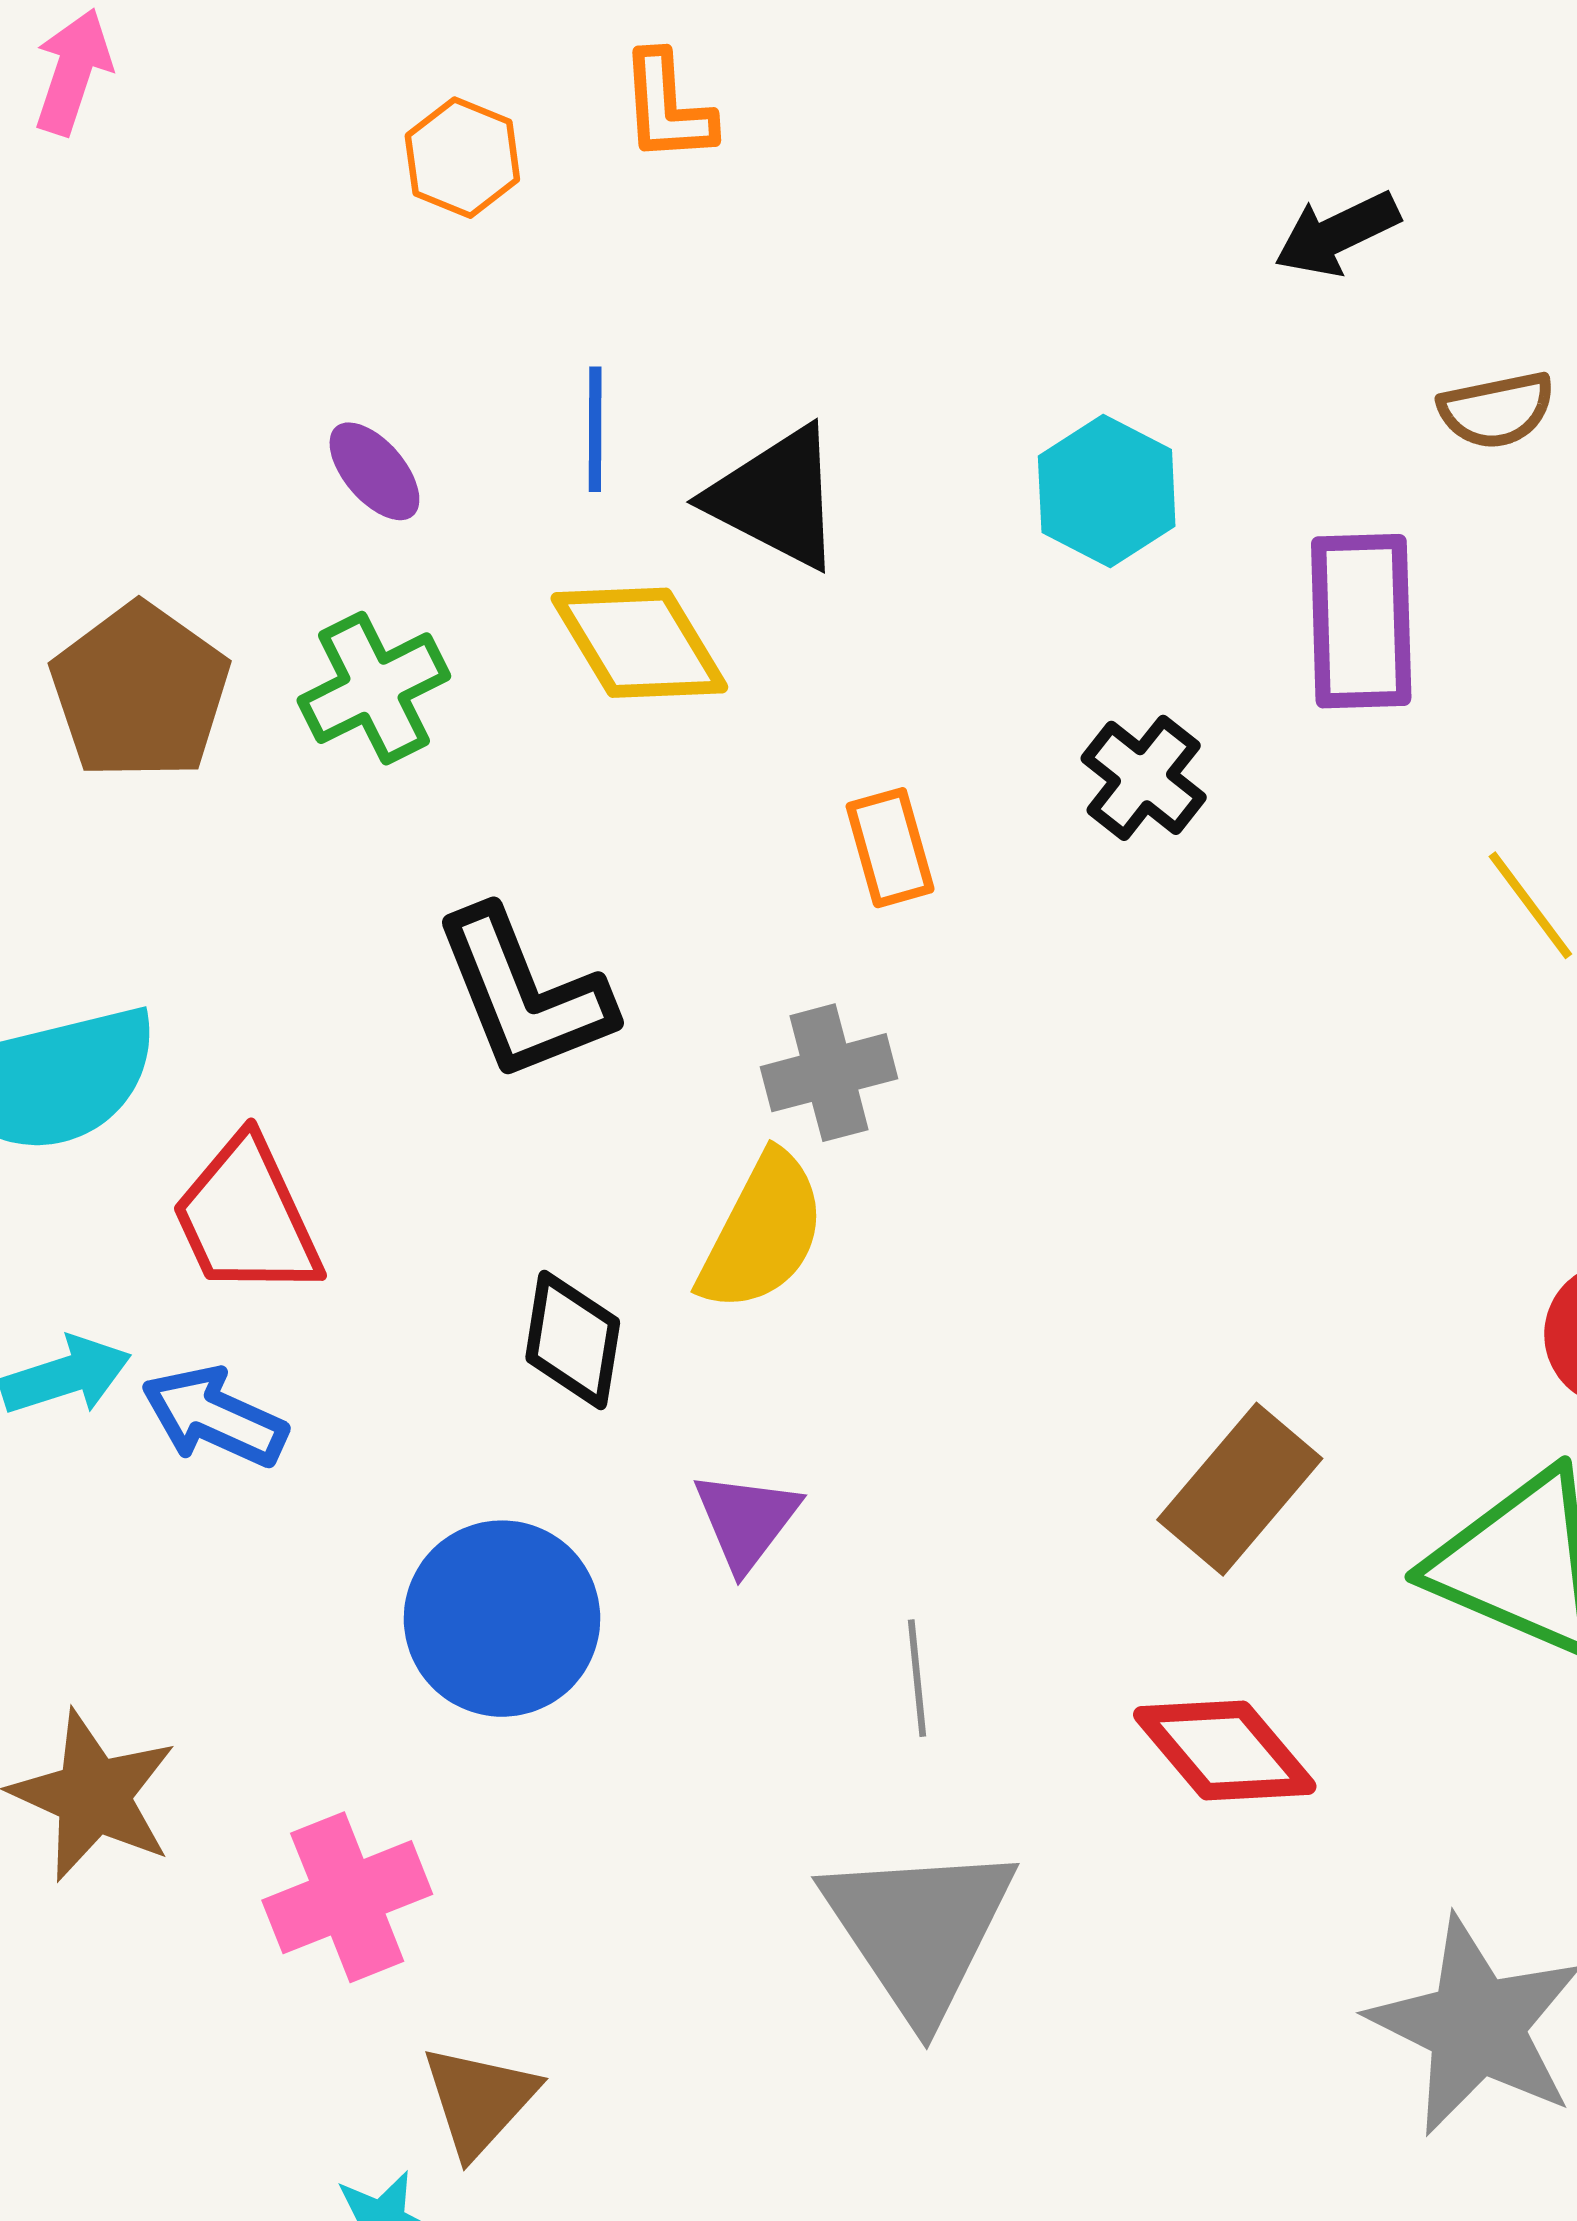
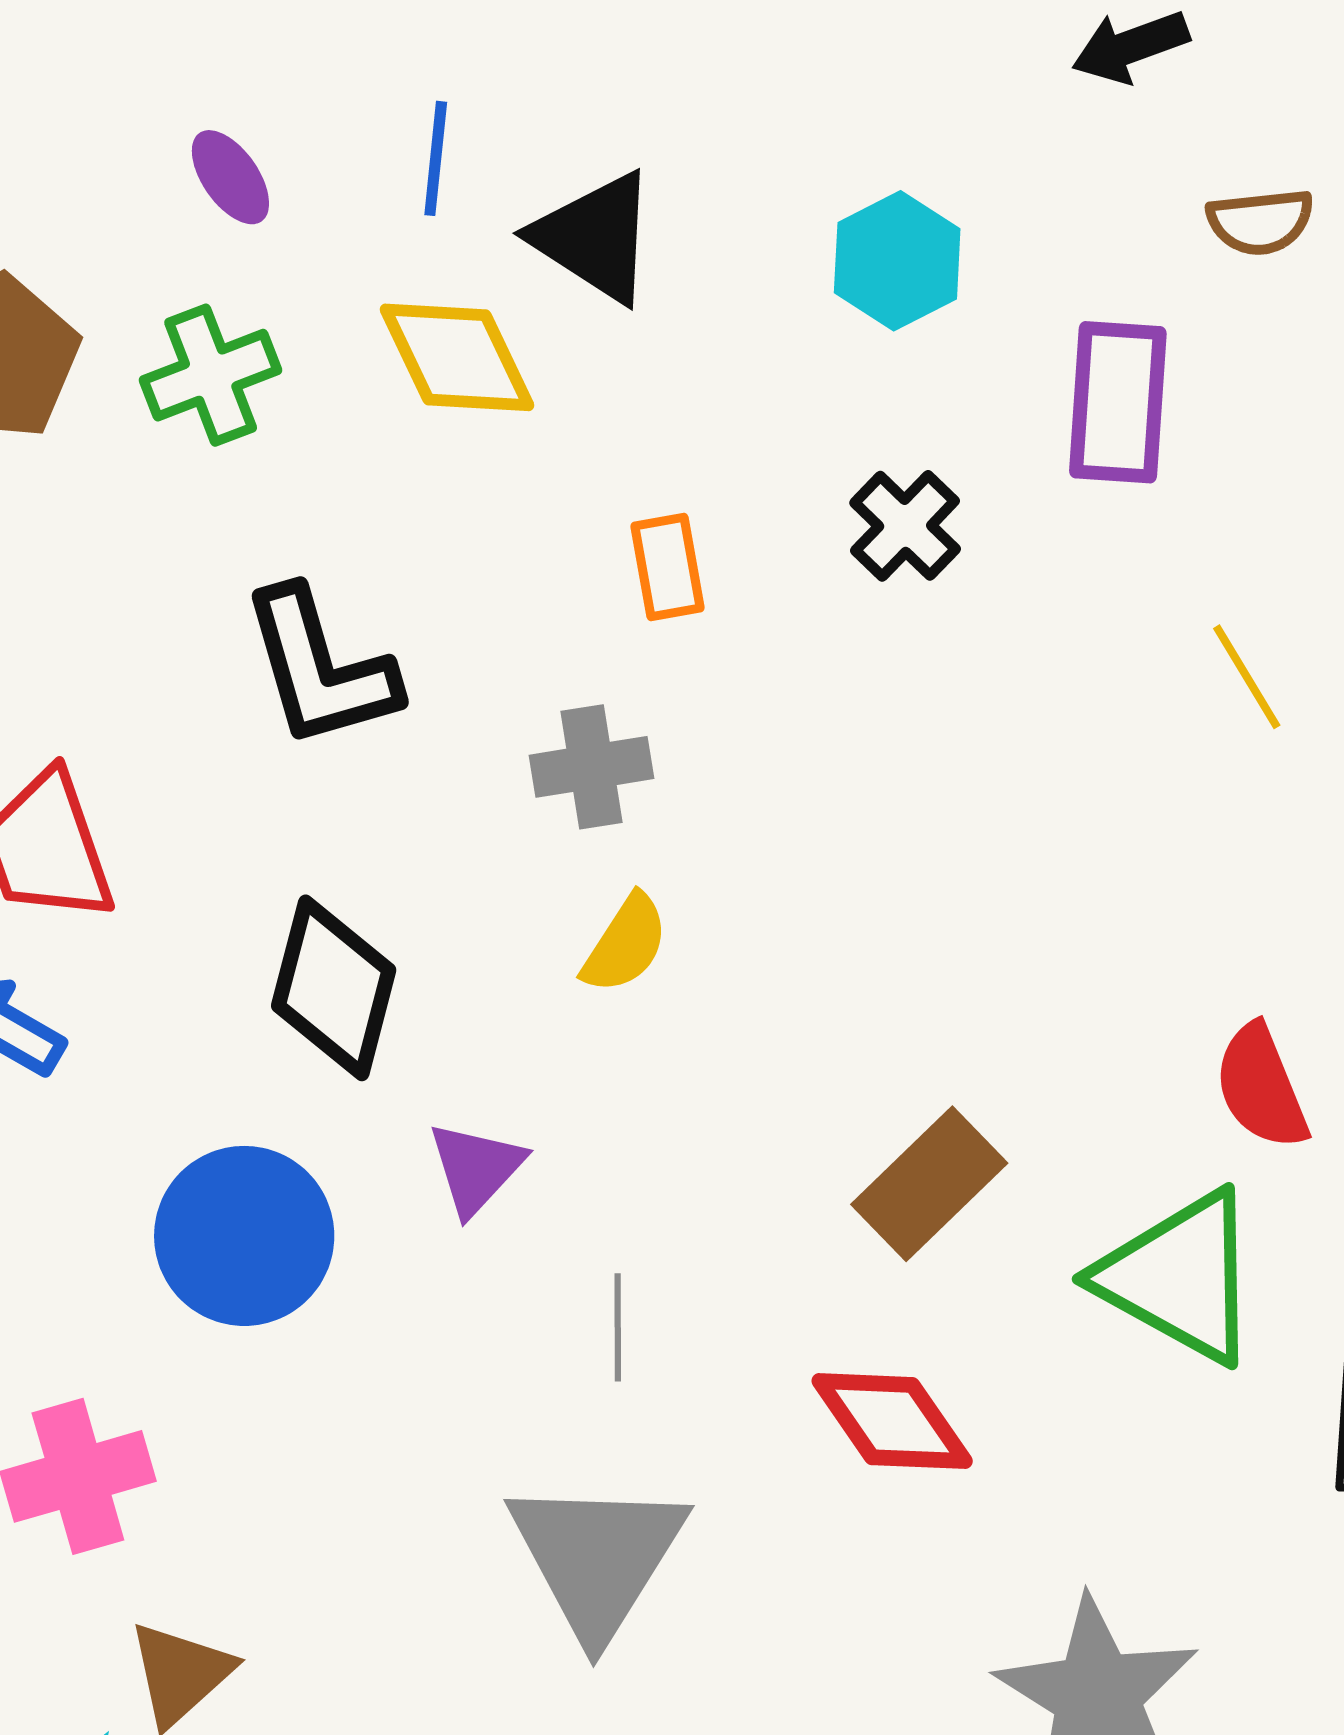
yellow semicircle: (762, 1232) -> (625, 944), moved, size x0.7
black diamond: (573, 1340) -> (334, 988), size x1.4

